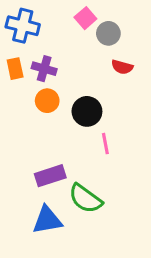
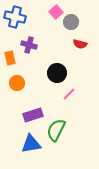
orange rectangle: (15, 69) -> (10, 58), moved
orange circle: (47, 101) -> (17, 83), moved
pink line: (105, 144) -> (69, 94), turned 56
green semicircle: (85, 199) -> (56, 130), turned 80

